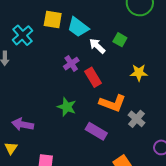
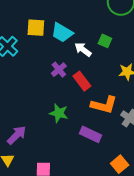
purple arrow: (23, 124) -> (17, 135), turned 130

